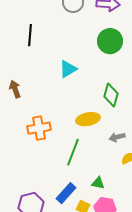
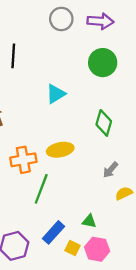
yellow ellipse: (88, 119) -> (60, 150), moved
gray arrow: (117, 137) -> (110, 170), turned -35
green line: (73, 152) -> (41, 189), moved

